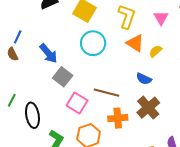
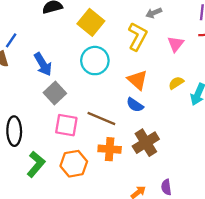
orange triangle: (135, 43) -> (138, 80), moved
yellow semicircle: (156, 51) -> (176, 83), moved
blue semicircle: (144, 79) -> (135, 105), moved
pink square: (77, 103) -> (66, 125), turned -30

